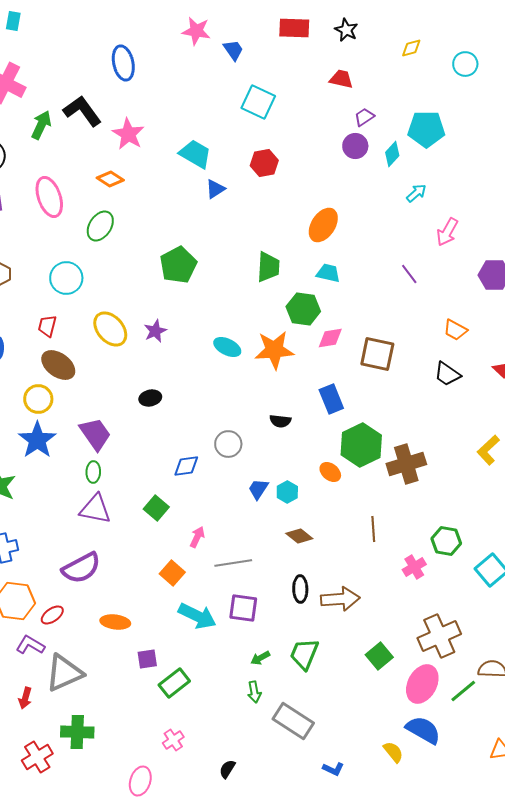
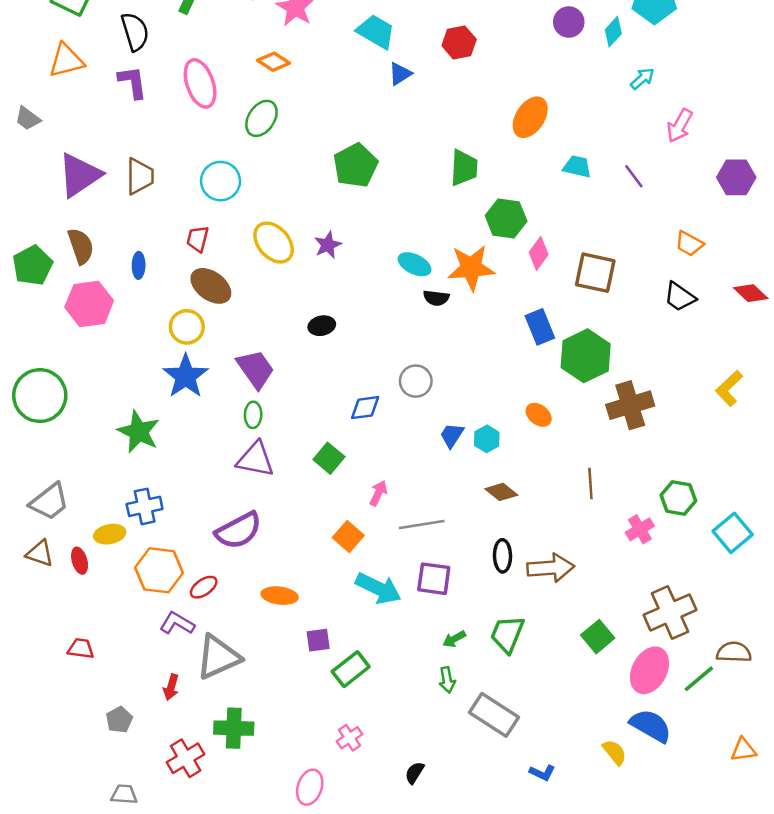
cyan trapezoid: (328, 273) -> (577, 167), moved
pink diamond: (330, 338) -> (539, 253), turned -44
black semicircle: (280, 421) -> (436, 298), moved
green hexagon: (361, 445) -> (586, 356), moved

